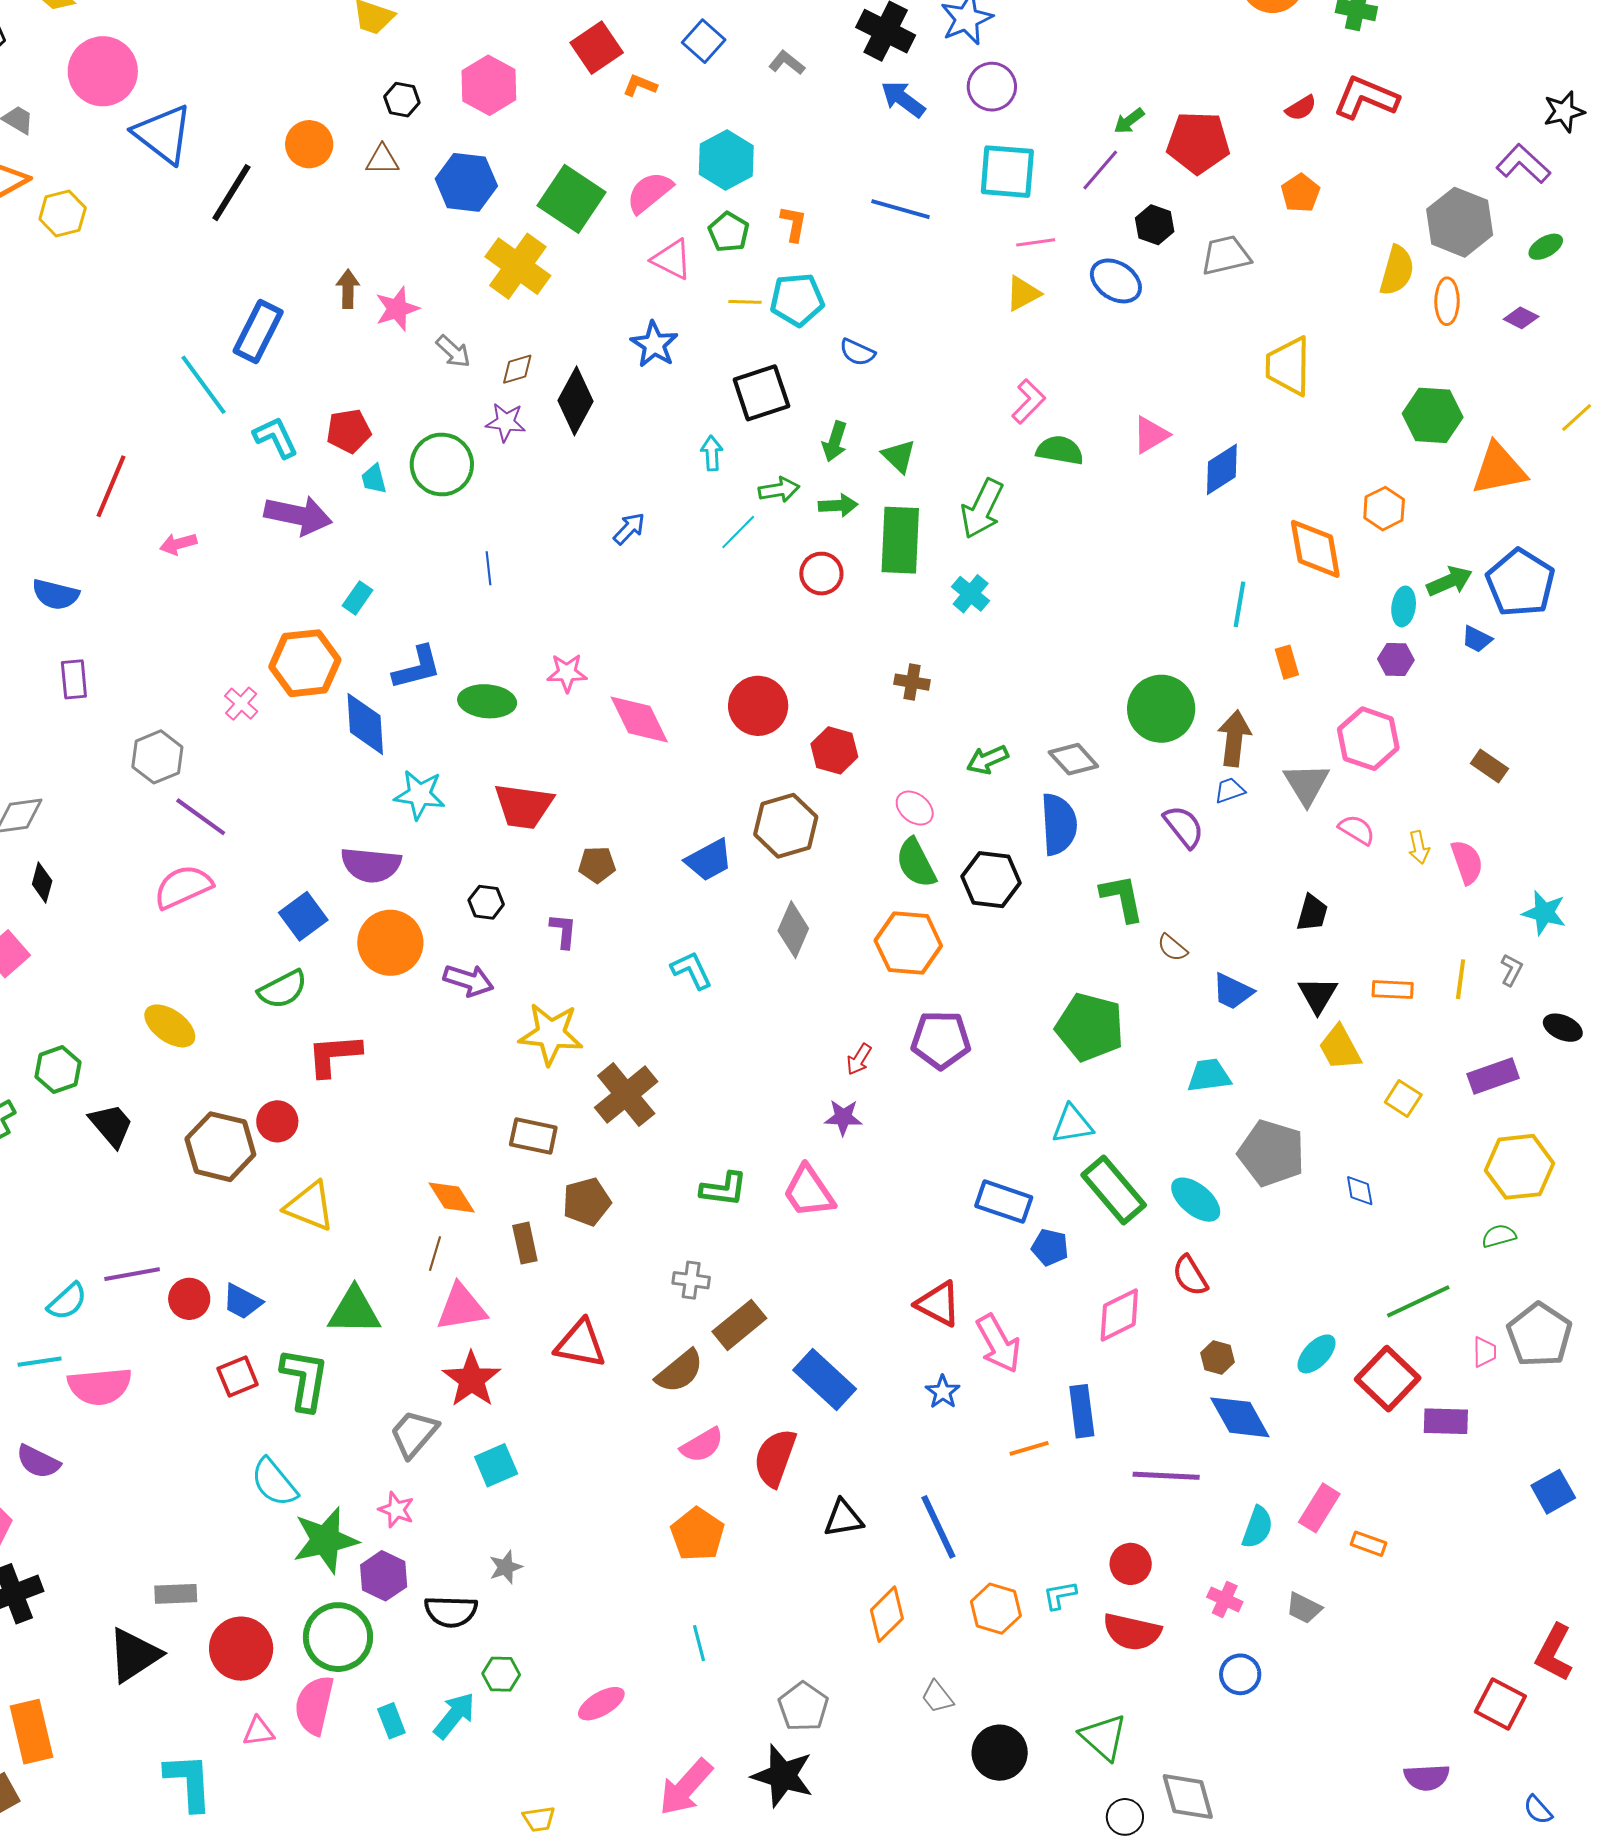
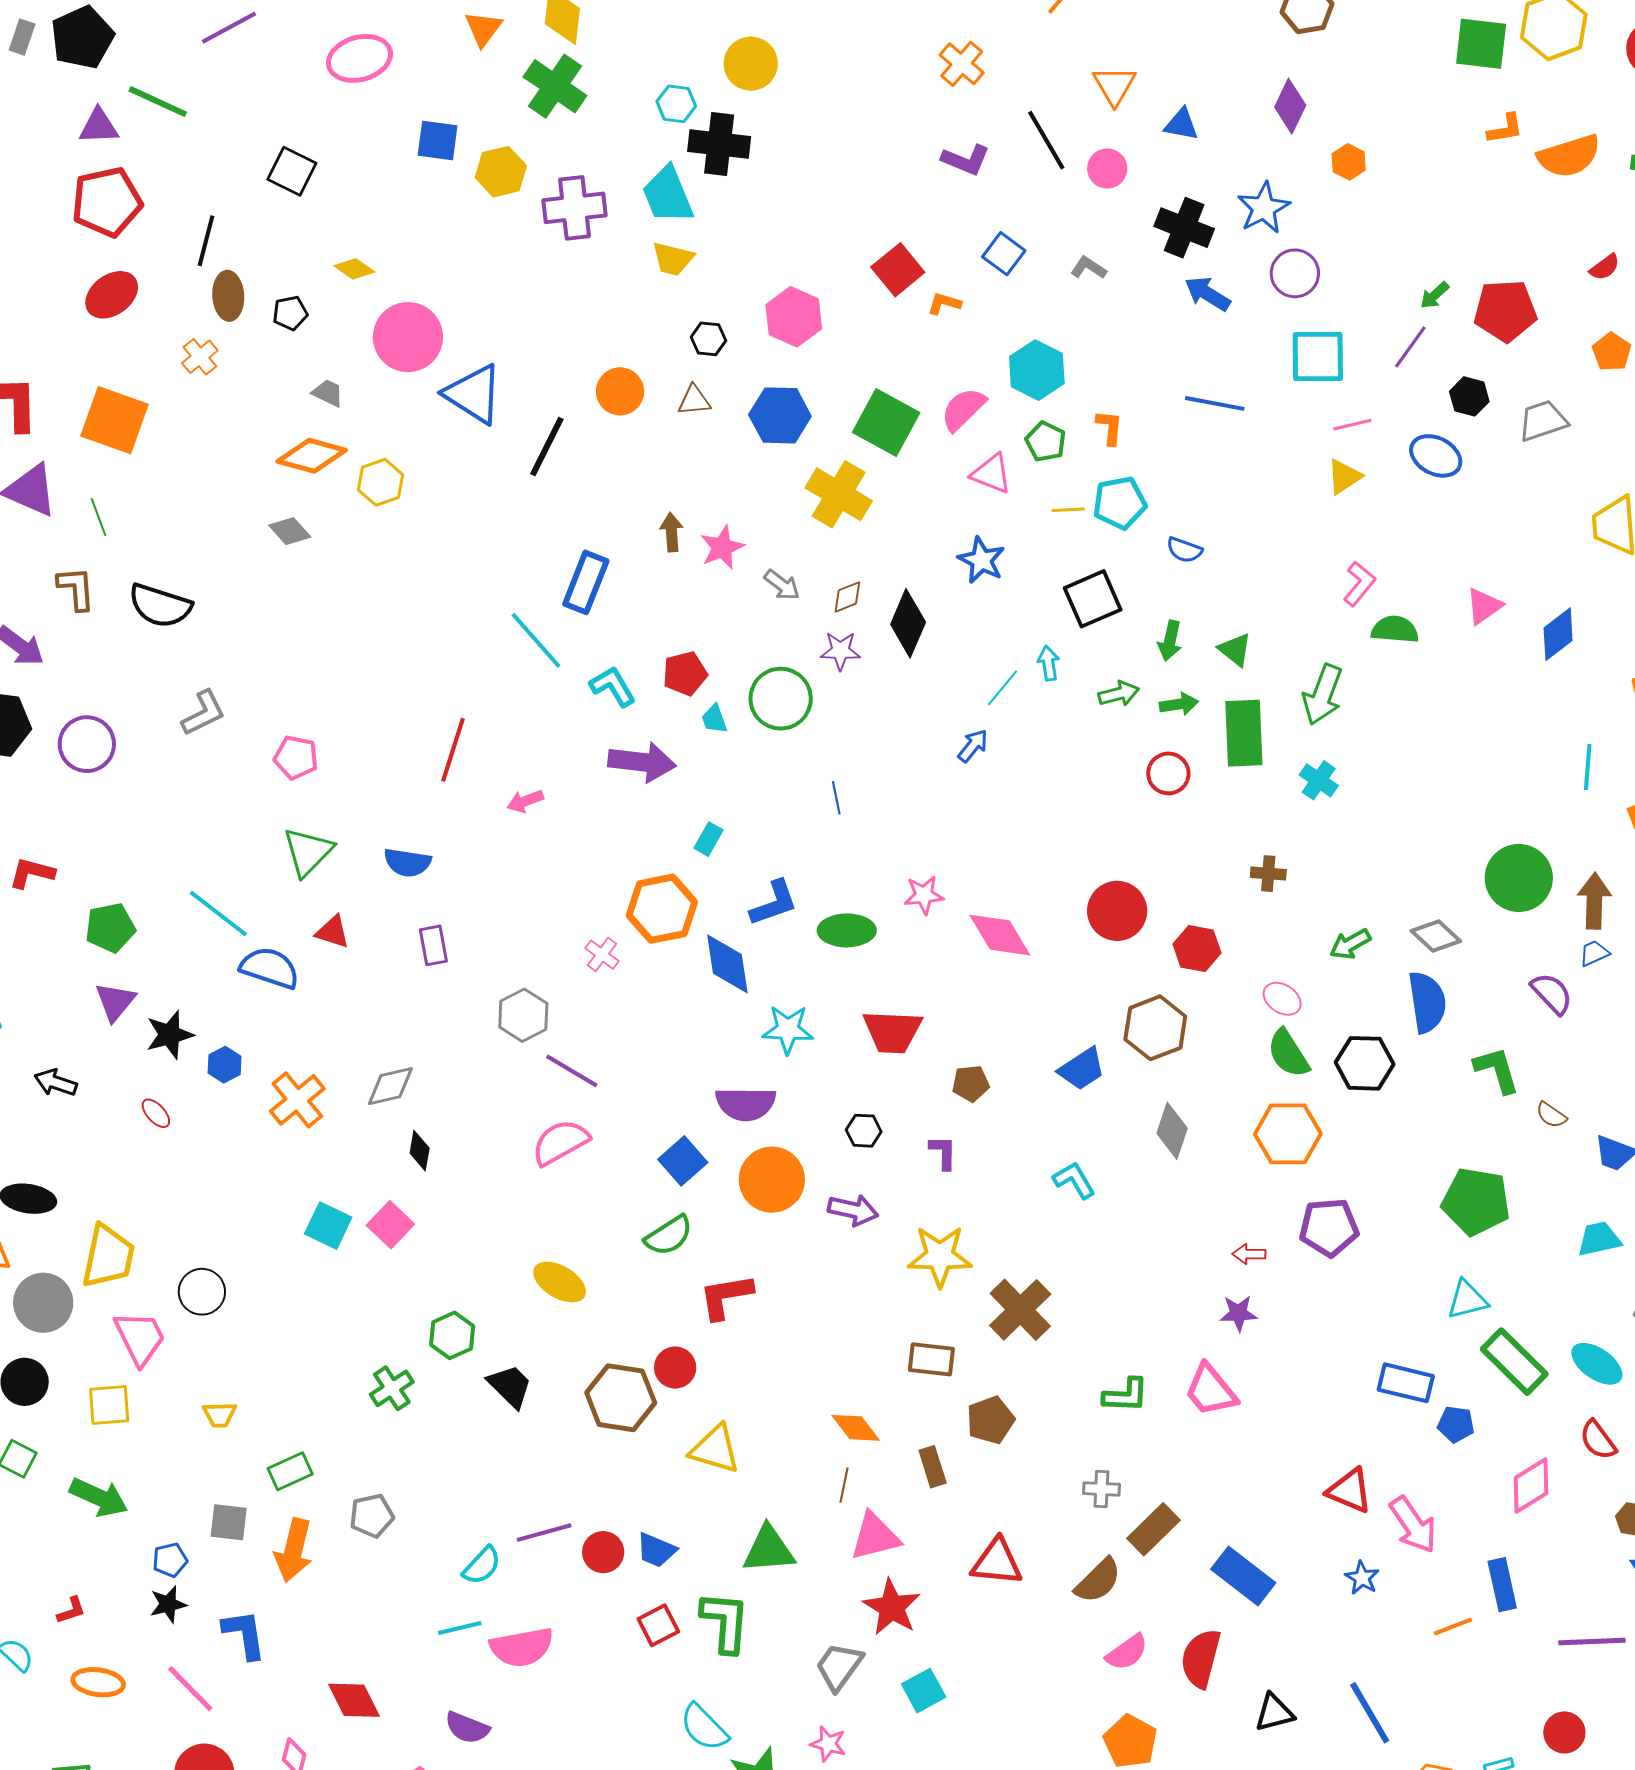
cyan line: (738, 532) -> (1003, 688), moved
red arrow: (859, 1059) -> (1249, 1254), turned 64

